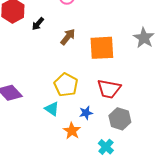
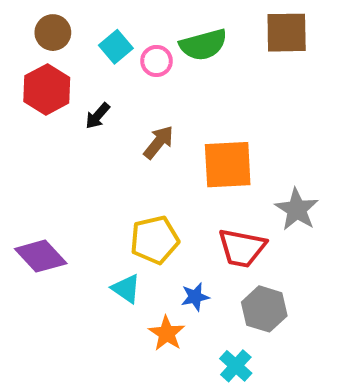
gray star: (144, 38) -> (297, 209), moved
yellow pentagon: (66, 85) -> (154, 240), turned 30

